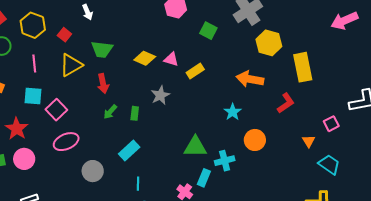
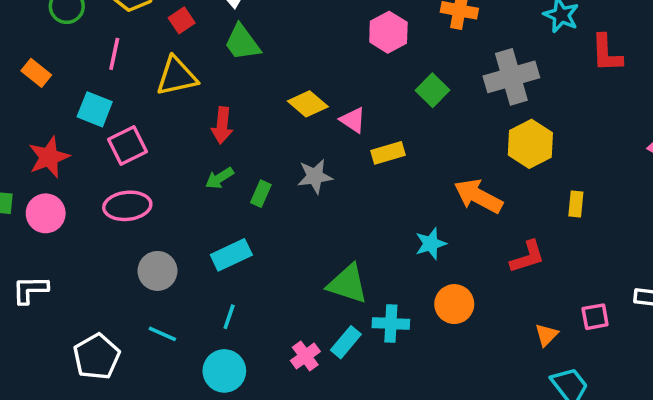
green trapezoid: (102, 49) -> (242, 43), moved, turned 30
yellow rectangle: (303, 67) -> (576, 204), size x0.5

